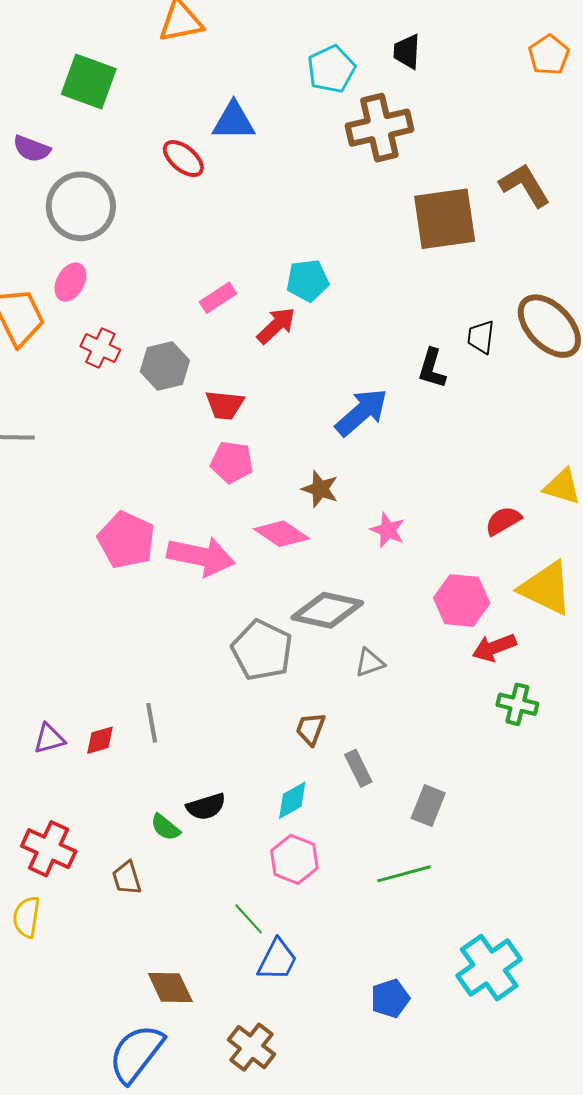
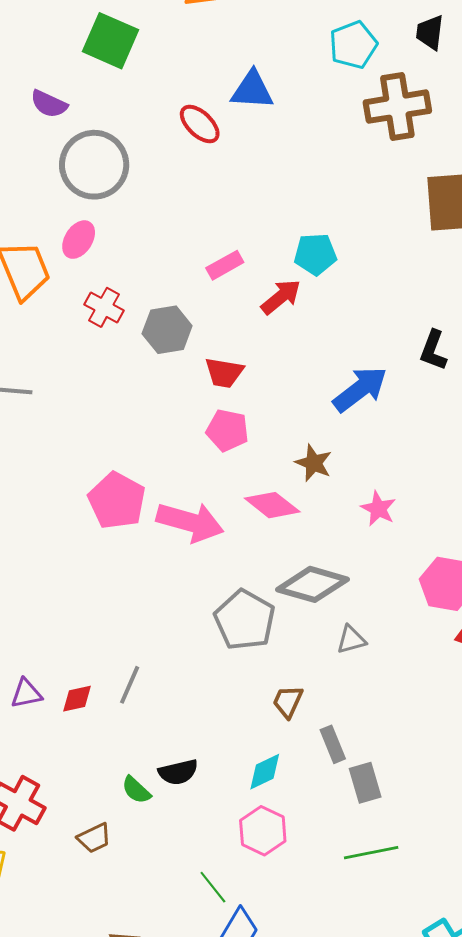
gray line: (152, 723) -> (130, 685), turned 30
gray rectangle: (428, 806) -> (365, 783), moved, turned -42
brown trapezoid: (127, 878) -> (94, 838), turned -102

